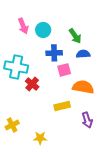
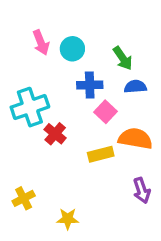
cyan cross: (16, 67) -> (30, 107), turned -30
pink square: (64, 70) -> (105, 112), turned -32
yellow rectangle: (62, 106) -> (101, 154), moved

